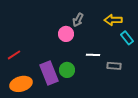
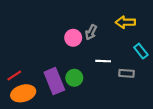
gray arrow: (78, 20) -> (91, 32), moved
cyan rectangle: (127, 38) -> (141, 51), moved
red line: (14, 55) -> (14, 76), moved

